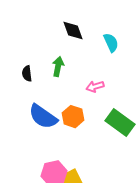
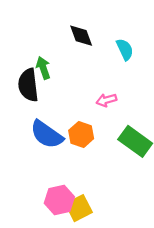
green arrow: (58, 67) -> (43, 68), moved, turned -30
black semicircle: (27, 74) -> (28, 85), size x1.8

